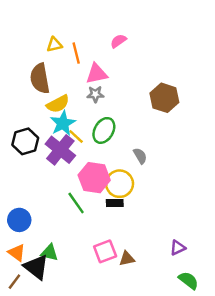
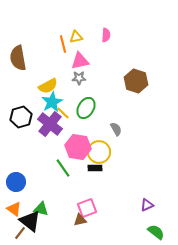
pink semicircle: (118, 41) -> (106, 35), moved, turned 128
yellow triangle: (54, 45) -> (76, 37), moved
brown semicircle: (40, 78) -> (18, 58), moved
brown triangle: (127, 259) -> (80, 220), moved
brown line: (14, 282) -> (20, 233), moved

